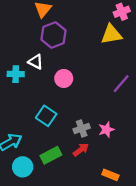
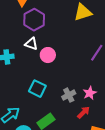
white triangle: (36, 62) -> (31, 44), moved
red arrow: (81, 150) -> (84, 112), moved

